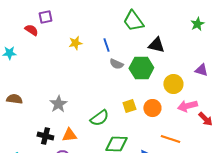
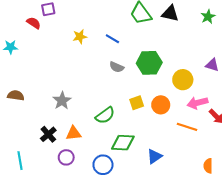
blue line: (106, 45) -> (112, 39), turned -40
black triangle: (156, 45) -> (170, 13), moved
gray semicircle: (116, 64) -> (117, 67), moved
black cross: (45, 136) -> (48, 134), turned 35
orange line: (170, 139) -> (187, 127), moved

